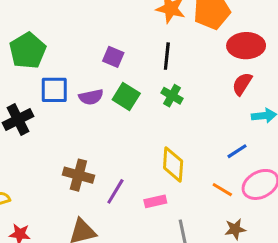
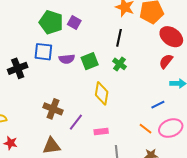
red ellipse: (246, 46) -> (171, 37), turned 30
green pentagon: (28, 51) -> (51, 22), moved, turned -30
purple square: (113, 57) -> (74, 22), moved
green square: (126, 96) -> (90, 61), turned 30
yellow diamond: (173, 164) -> (102, 93), moved

